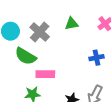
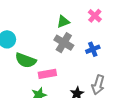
gray cross: (40, 32) -> (64, 43), moved

